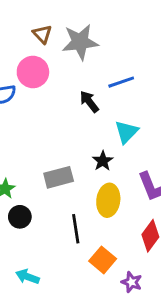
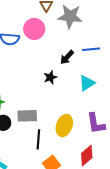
black arrow: (89, 102) -> (67, 57), turned -112
black star: (103, 161) -> (50, 77), moved
gray rectangle: (59, 177) -> (27, 116), moved

